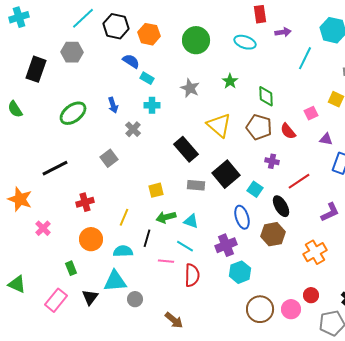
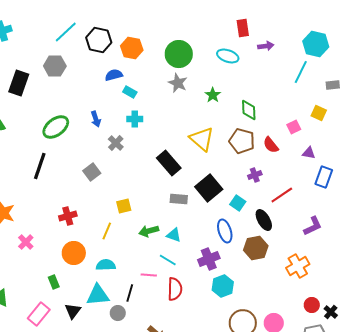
cyan line: (305, 58) -> (301, 72), moved
blue semicircle: (131, 61) -> (114, 75), turned -48
gray star: (190, 88) -> (178, 83), moved
purple cross: (272, 161) -> (255, 175), turned -32
black line: (55, 168) -> (40, 166), moved, turned -44
yellow square: (156, 190) -> (124, 206), moved
black line: (147, 238) -> (130, 293), moved
red circle: (311, 295) -> (312, 305), moved

